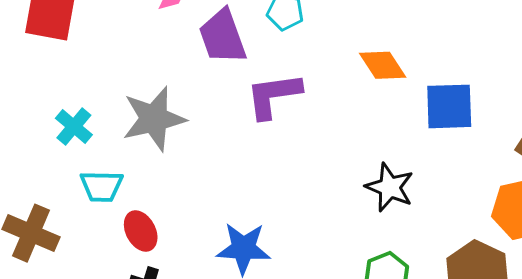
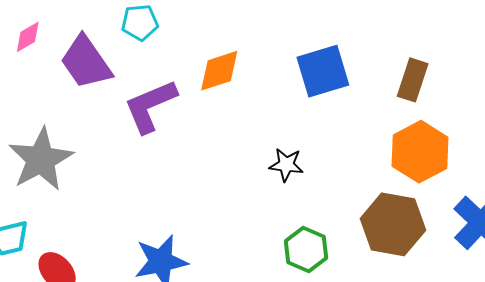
orange diamond: (383, 65) -> (219, 71), moved, turned -60
black star: (390, 187) -> (286, 165), size x0.7

